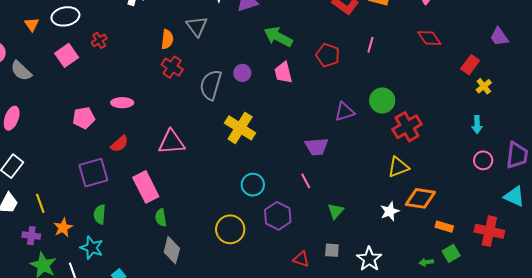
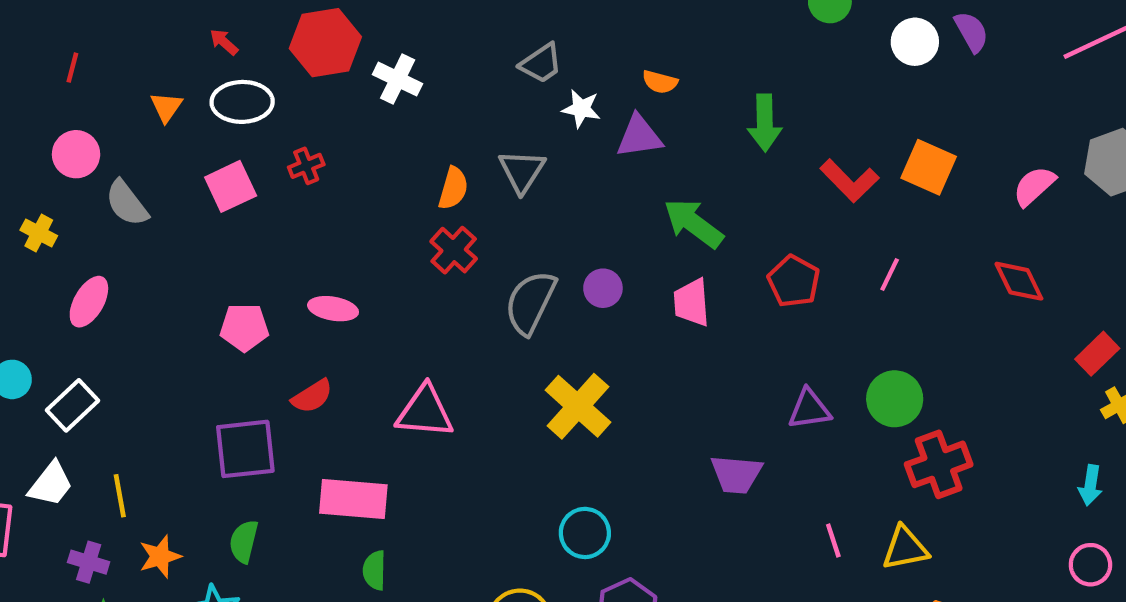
pink line: (306, 181) -> (833, 541), moved
pink rectangle: (146, 187) -> (353, 499), turned -68

